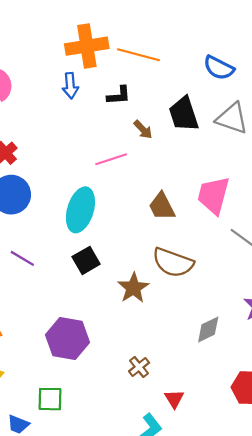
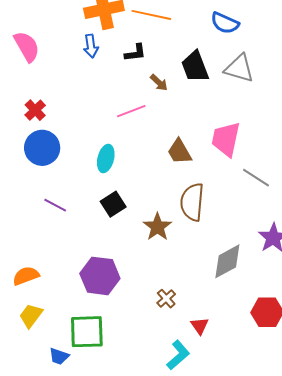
cyan ellipse: (80, 210) -> (106, 158), size x0.7
brown semicircle: (173, 262) -> (192, 202), turned 78
gray diamond: (208, 329) -> (227, 261), size x1.4
green square: (50, 399) -> (87, 332), size x1.5

